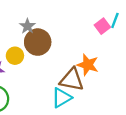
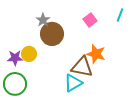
pink square: (102, 26) -> (90, 20), moved
yellow circle: (15, 56) -> (29, 54), moved

